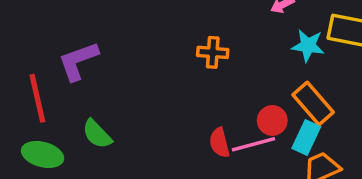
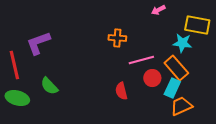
cyan star: (308, 46) -> (182, 43), moved
pink line: (254, 144) -> (141, 60), moved

